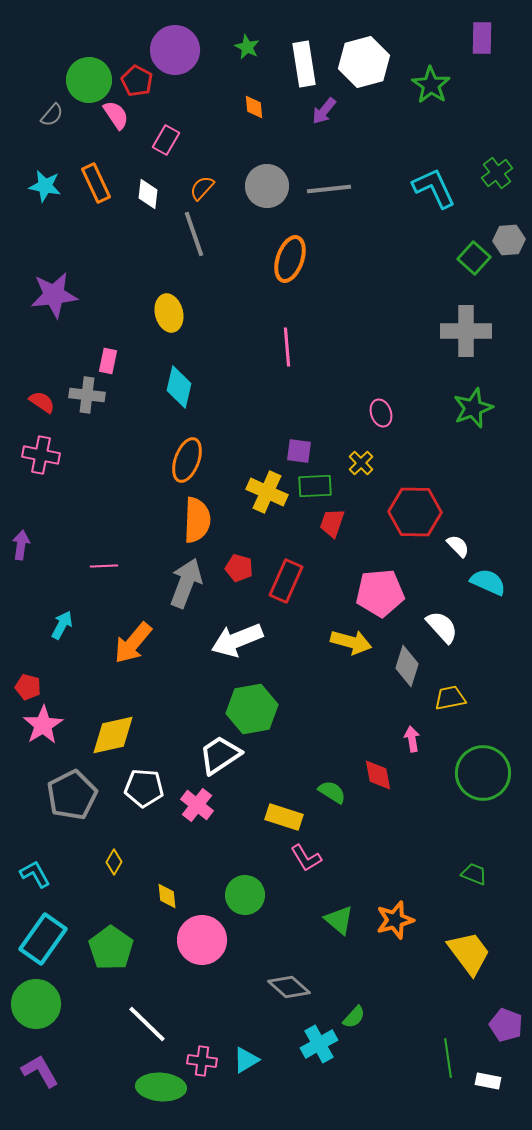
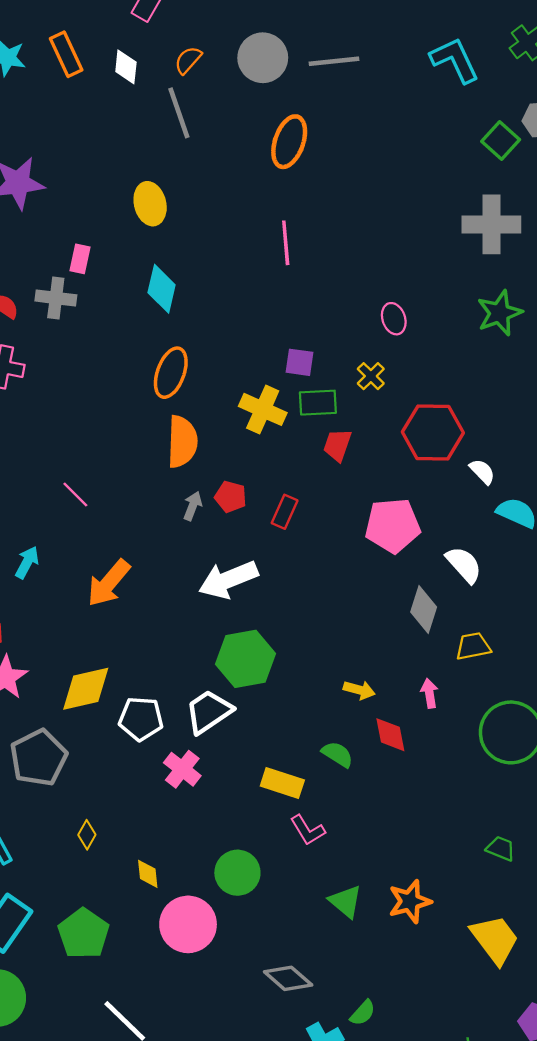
pink line: (104, 566) -> (75, 495), turned 48
red rectangle: (286, 581) -> (285, 512), size x0.7
gray arrow: (186, 583) -> (193, 506), moved, size x0.5
yellow arrow: (351, 642) -> (359, 690), moved, size x0.7
white pentagon: (144, 788) -> (141, 719), moved

